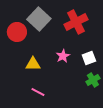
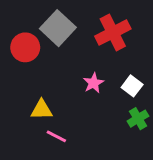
white square: (89, 58) -> (132, 86), turned -32
yellow triangle: (33, 64) -> (42, 110), moved

